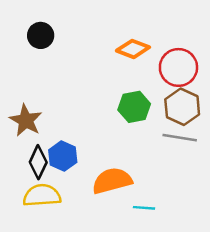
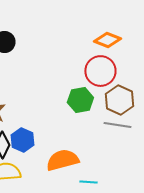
orange diamond: (133, 49) -> (107, 40), moved
red circle: (178, 67) -> (100, 71), moved

